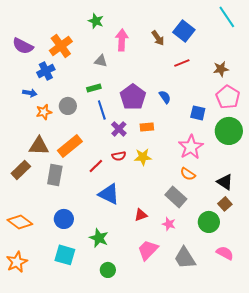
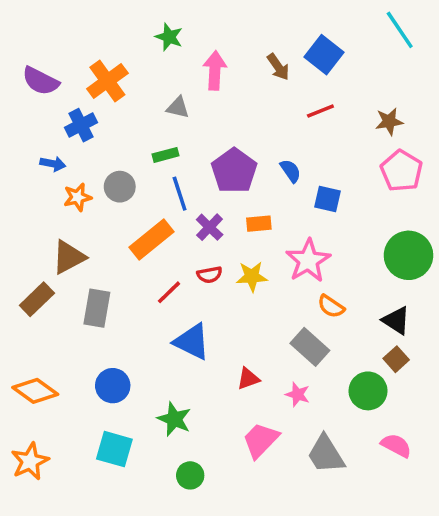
blue square: (198, 113) -> (328, 199), moved
green circle: (229, 131) -> (409, 255), moved
brown triangle: (39, 146) -> (69, 257), turned -30
orange rectangle: (70, 146) -> (151, 239), moved
pink star: (191, 147) -> (308, 261), moved

